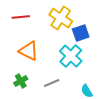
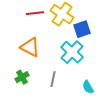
red line: (21, 17) -> (35, 13), moved
gray line: (52, 83) -> (53, 79), turned -56

